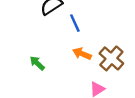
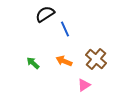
orange arrow: (82, 54) -> (64, 61), moved

